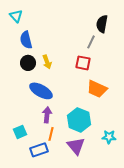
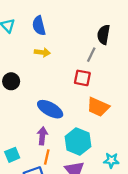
blue semicircle: (26, 40) -> (39, 26), moved
yellow arrow: (47, 62) -> (42, 52), moved, turned -64
black circle: (28, 63) -> (11, 81), moved
blue ellipse: (41, 91) -> (50, 109), moved

